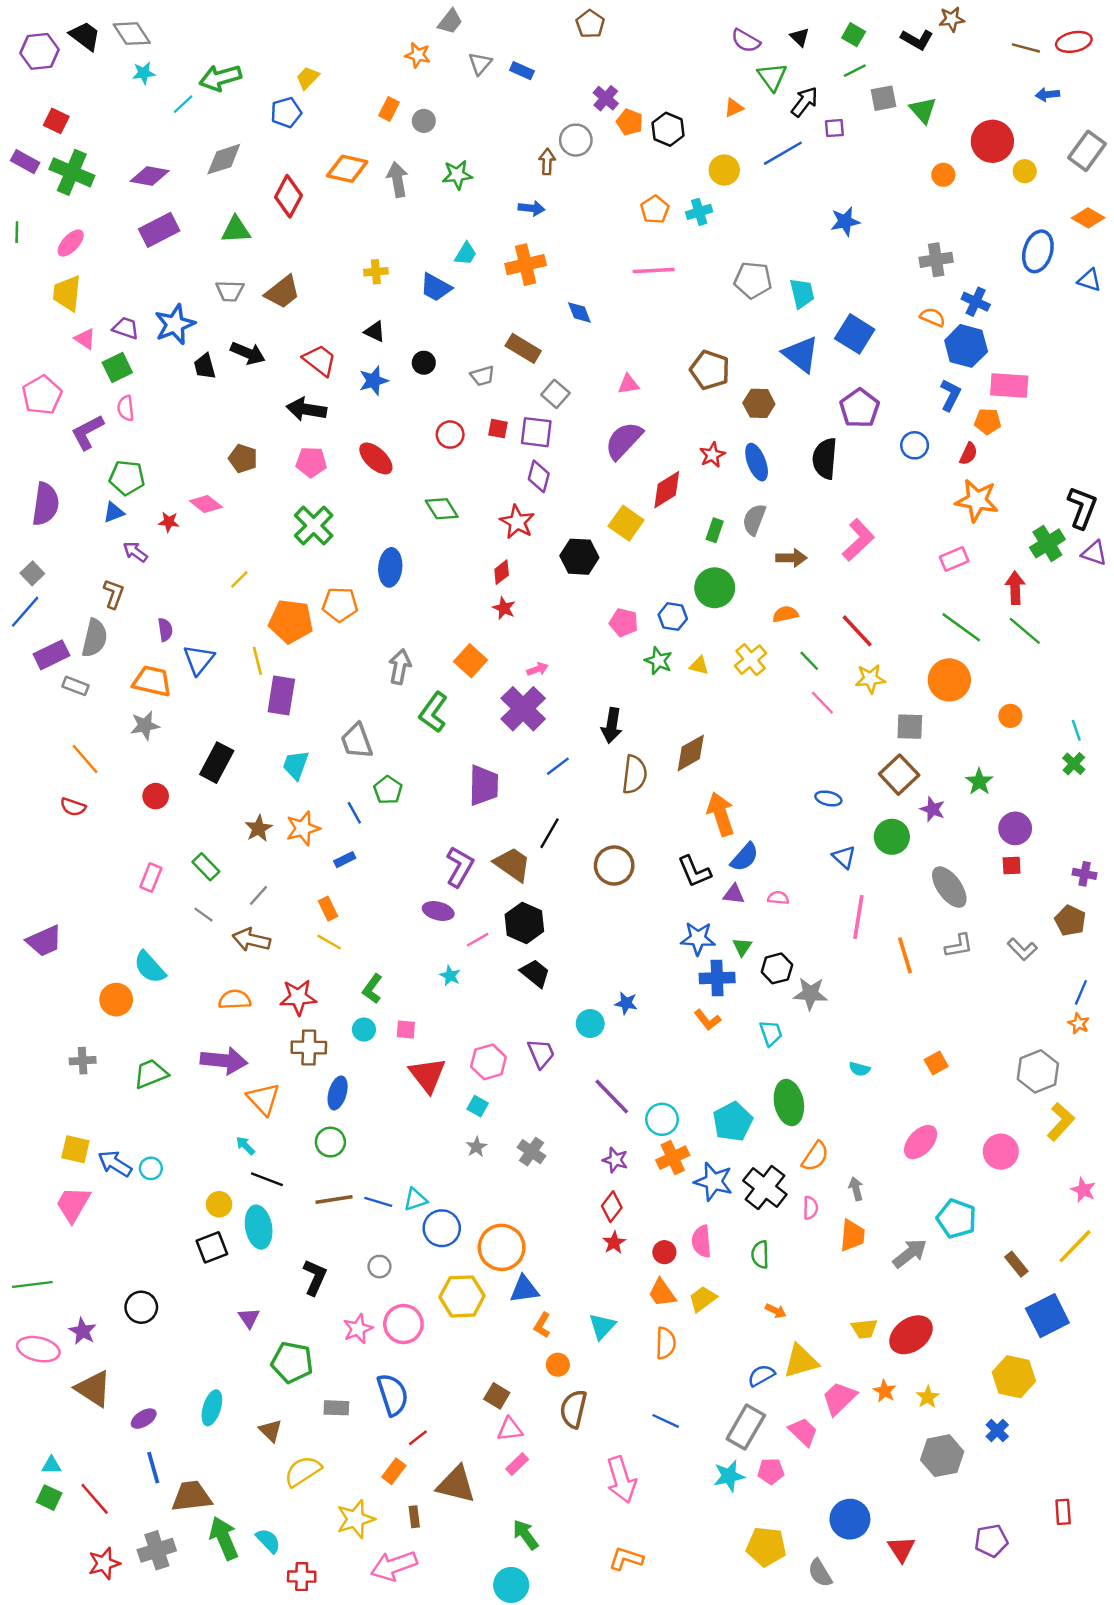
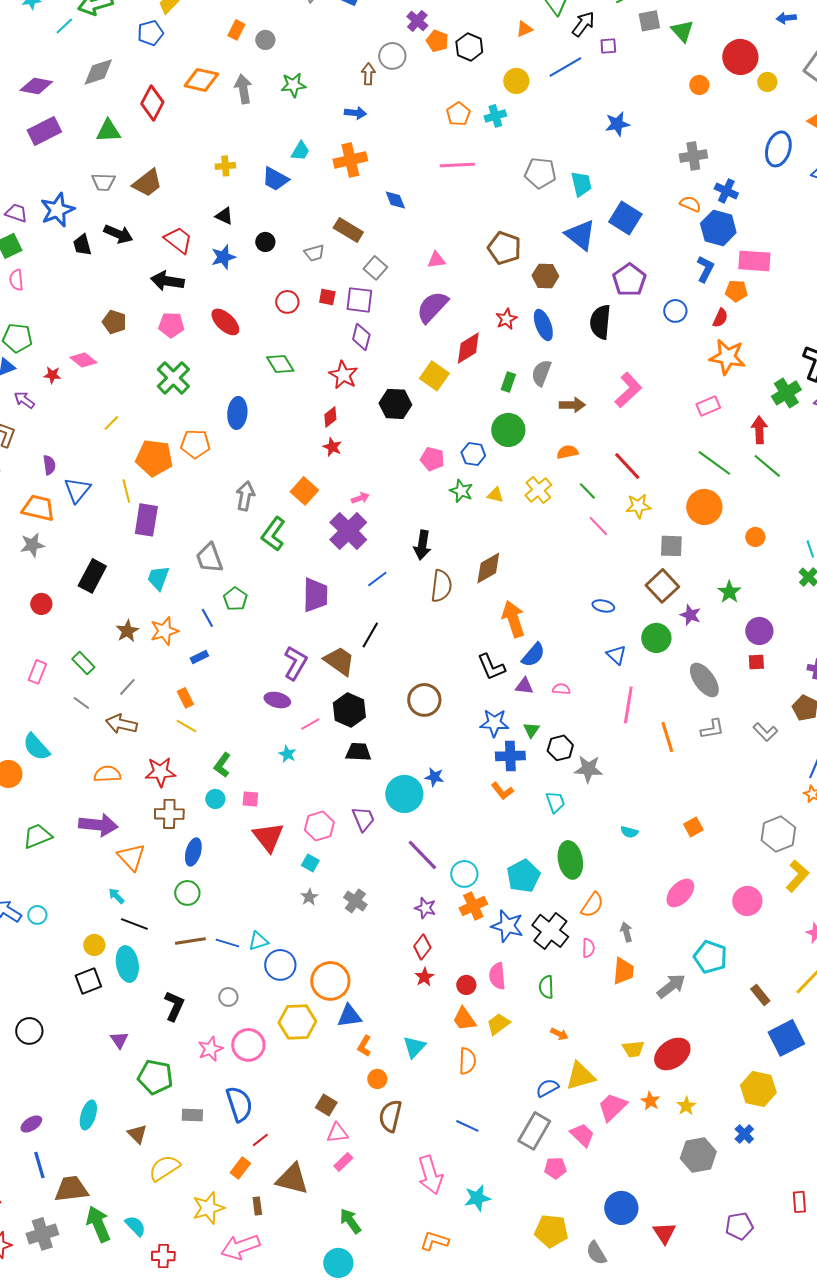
brown circle: (614, 866) -> (424, 700), moved
black trapezoid: (535, 973) -> (358, 752), turned -36
cyan circle: (590, 1024) -> (404, 794), size x1.6
cyan star: (729, 1476) -> (477, 1198), moved

